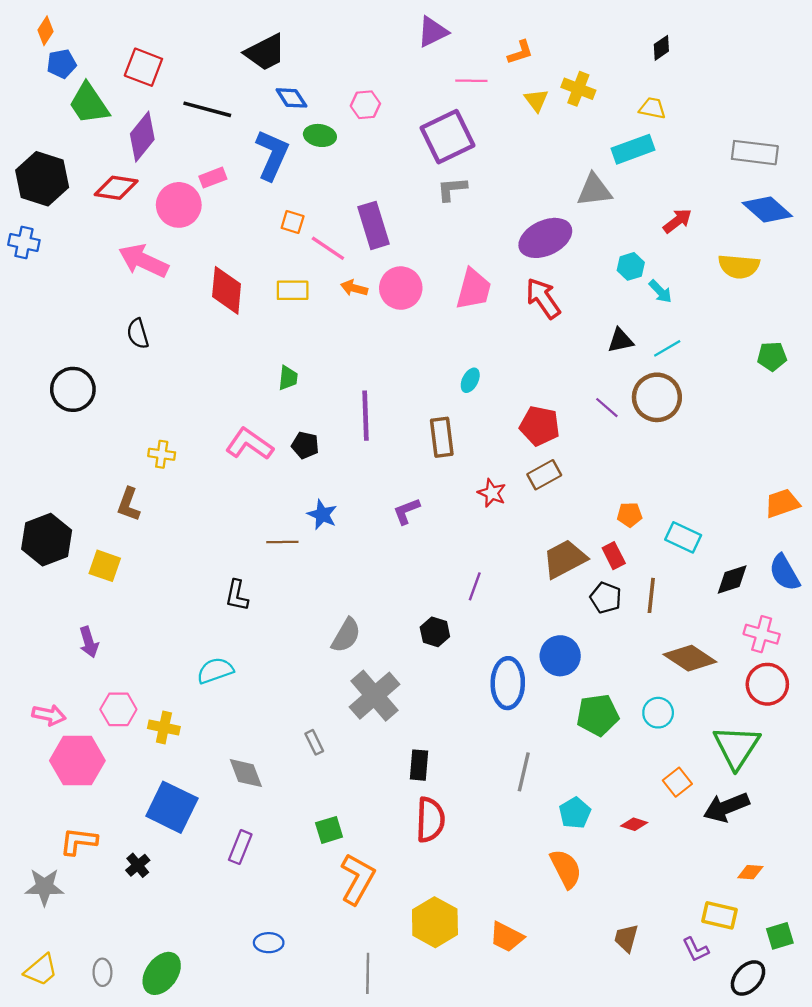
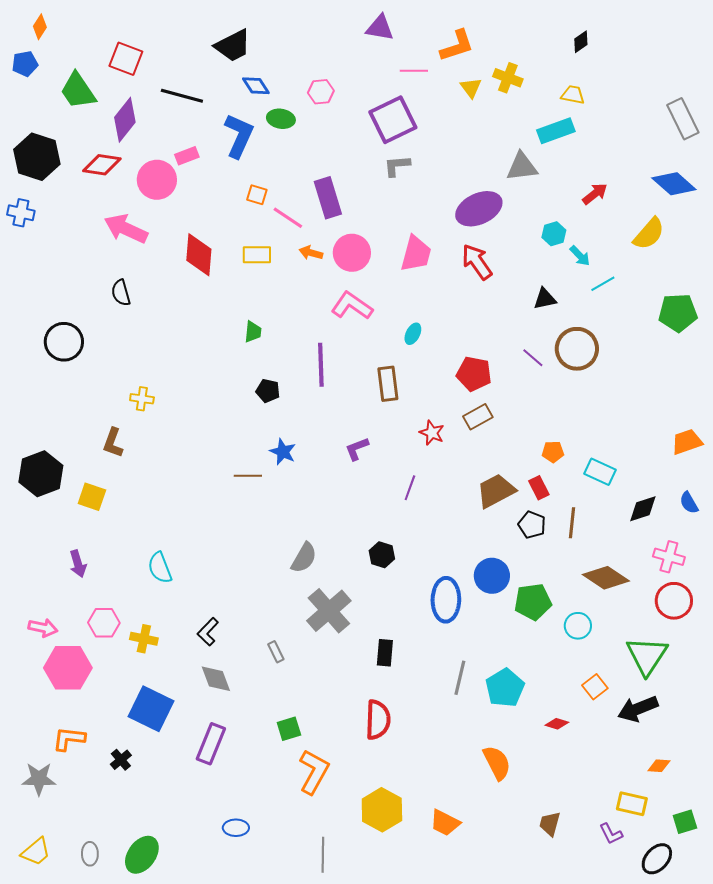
purple triangle: (433, 32) -> (380, 28), turned 36
orange L-shape: (520, 52) -> (457, 46), size x1.5
blue pentagon: (61, 64) -> (25, 64), moved
gray rectangle: (755, 153) -> (683, 119), moved, turned 57
yellow semicircle: (739, 266) -> (649, 234), turned -54
cyan line: (667, 348) -> (603, 284), moved
green pentagon: (772, 356) -> (678, 313), size x1.5
pink L-shape: (249, 444) -> (352, 306), moved
blue semicircle: (784, 573) -> (689, 503), size x0.7
purple line: (475, 586) -> (410, 488), moved
black L-shape: (237, 595) -> (208, 632), moved, turned 32
cyan semicircle: (215, 671) -> (160, 568), moved, turned -92
green pentagon: (598, 715) -> (533, 602), moved
black rectangle: (419, 765) -> (385, 653), moved
cyan pentagon: (575, 813) -> (505, 688), moved, size x1.4
purple rectangle: (240, 847) -> (211, 744), size x1.4

